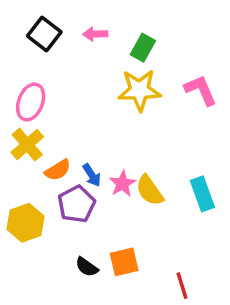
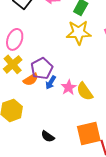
blue arrow: (92, 175) -> (51, 82), turned 64
purple pentagon: (77, 204) -> (42, 68), moved
orange square: (124, 262) -> (89, 133), moved, size x1.4

